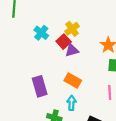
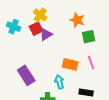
red square: (64, 42) -> (36, 29), turned 32
orange rectangle: (73, 81) -> (70, 64), moved

